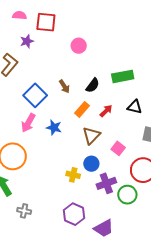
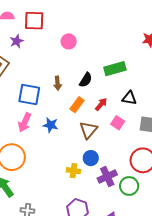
brown arrow: (64, 86) -> (58, 83), turned 32
blue square: (35, 95) -> (29, 95), turned -30
pink square: (118, 148) -> (118, 123), moved

